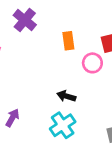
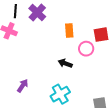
black arrow: (66, 96) -> (65, 63), moved

